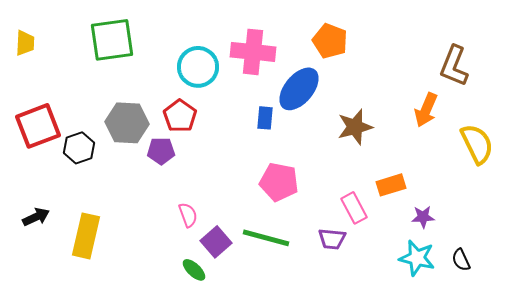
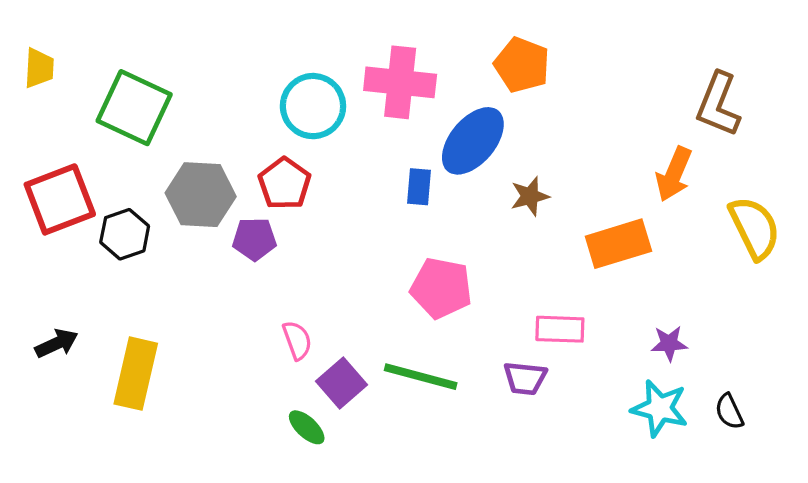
green square: (112, 40) -> (134, 108), moved, turned 33
brown star: (355, 127) -> (530, 196), moved, size x0.7
orange rectangle: (391, 185) -> (618, 244), moved, size x1.4
pink rectangle: (354, 208) -> (560, 329), turned -60

